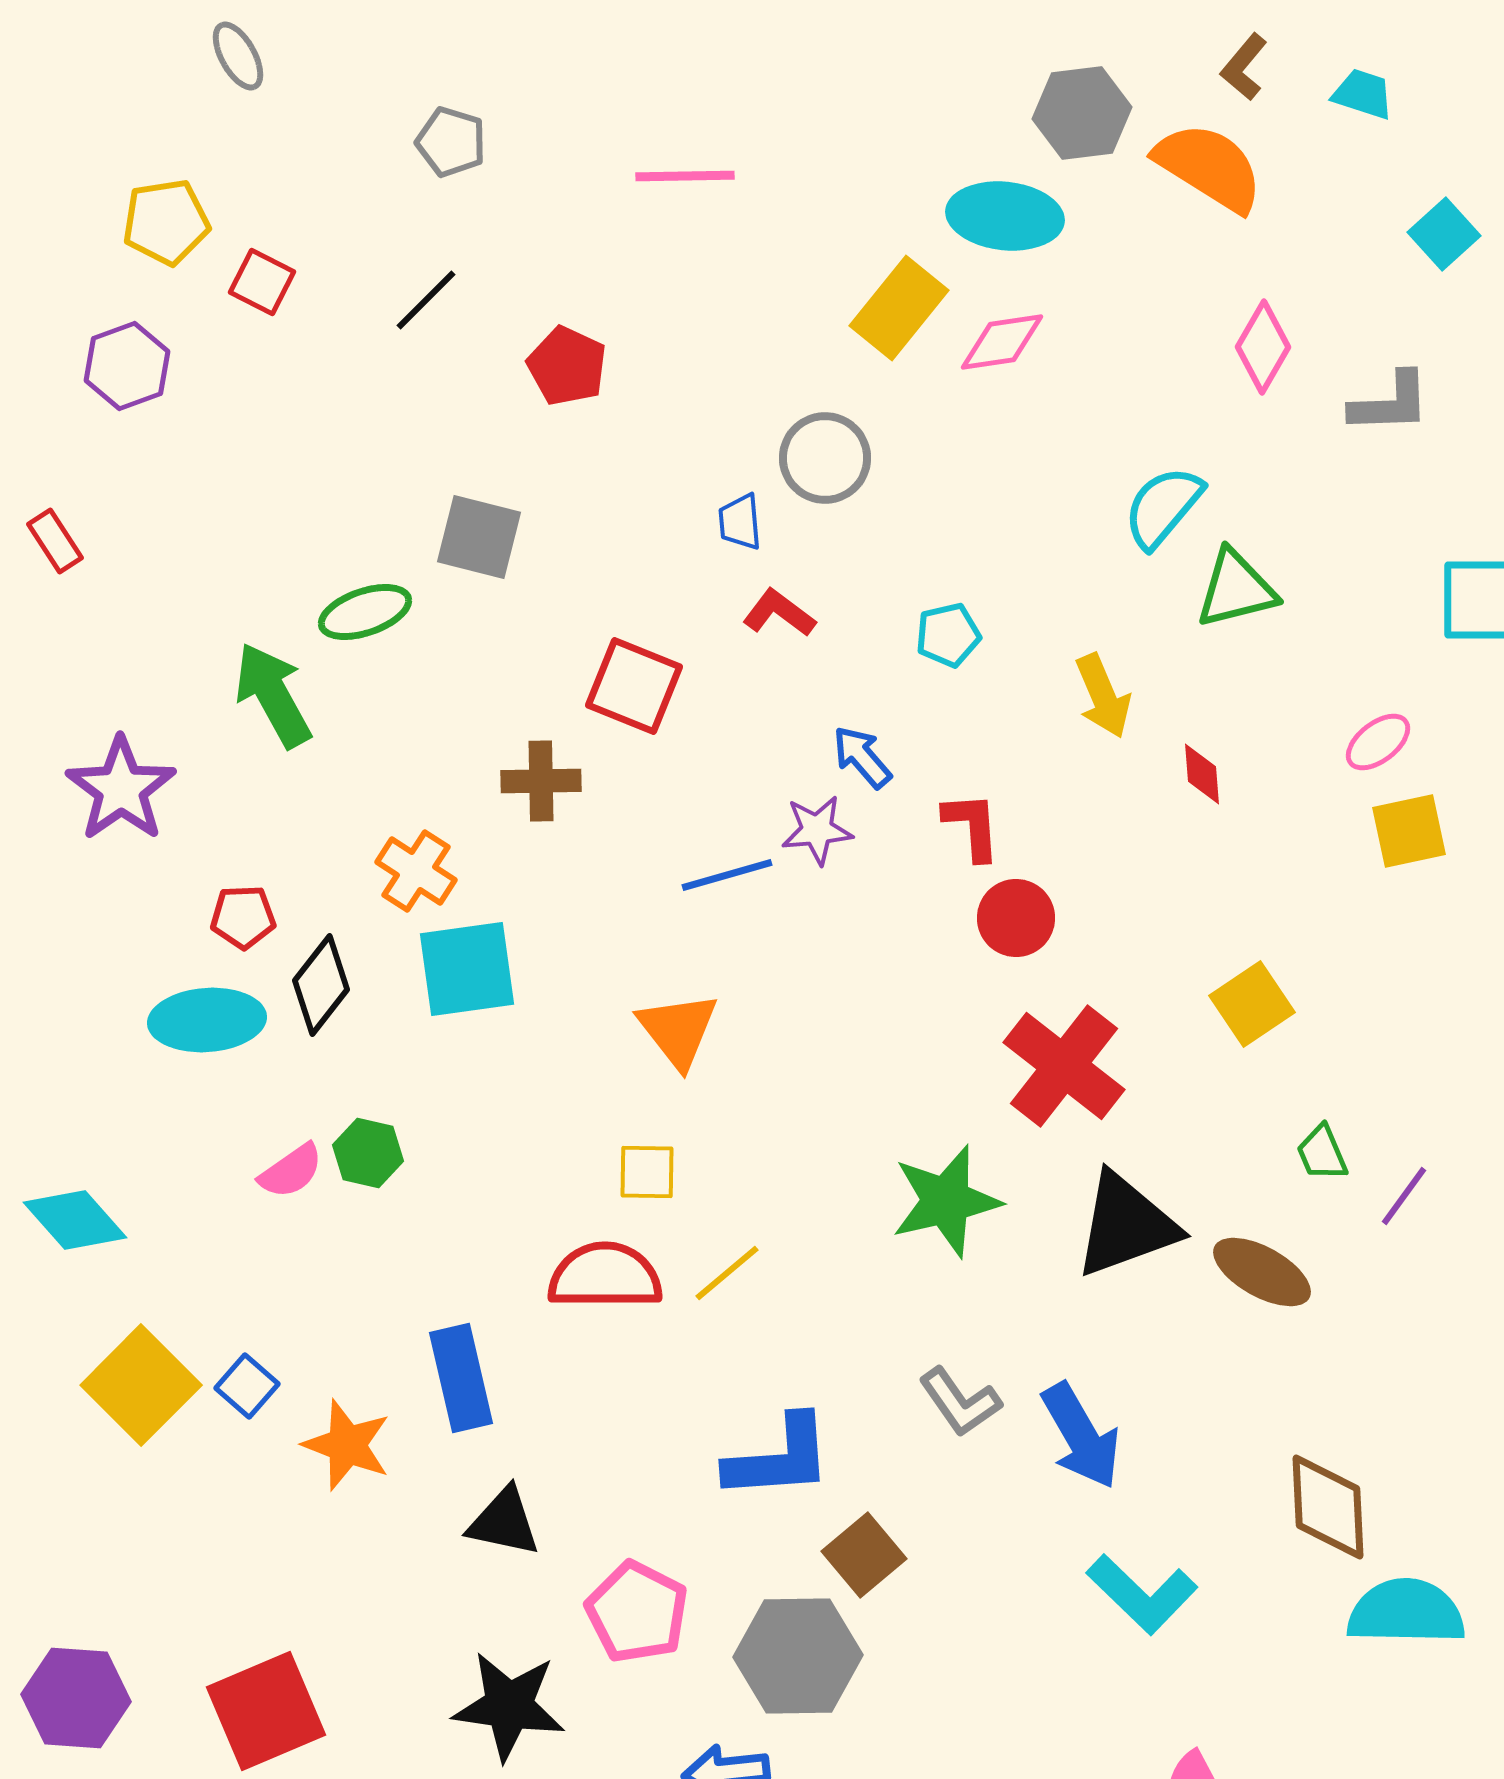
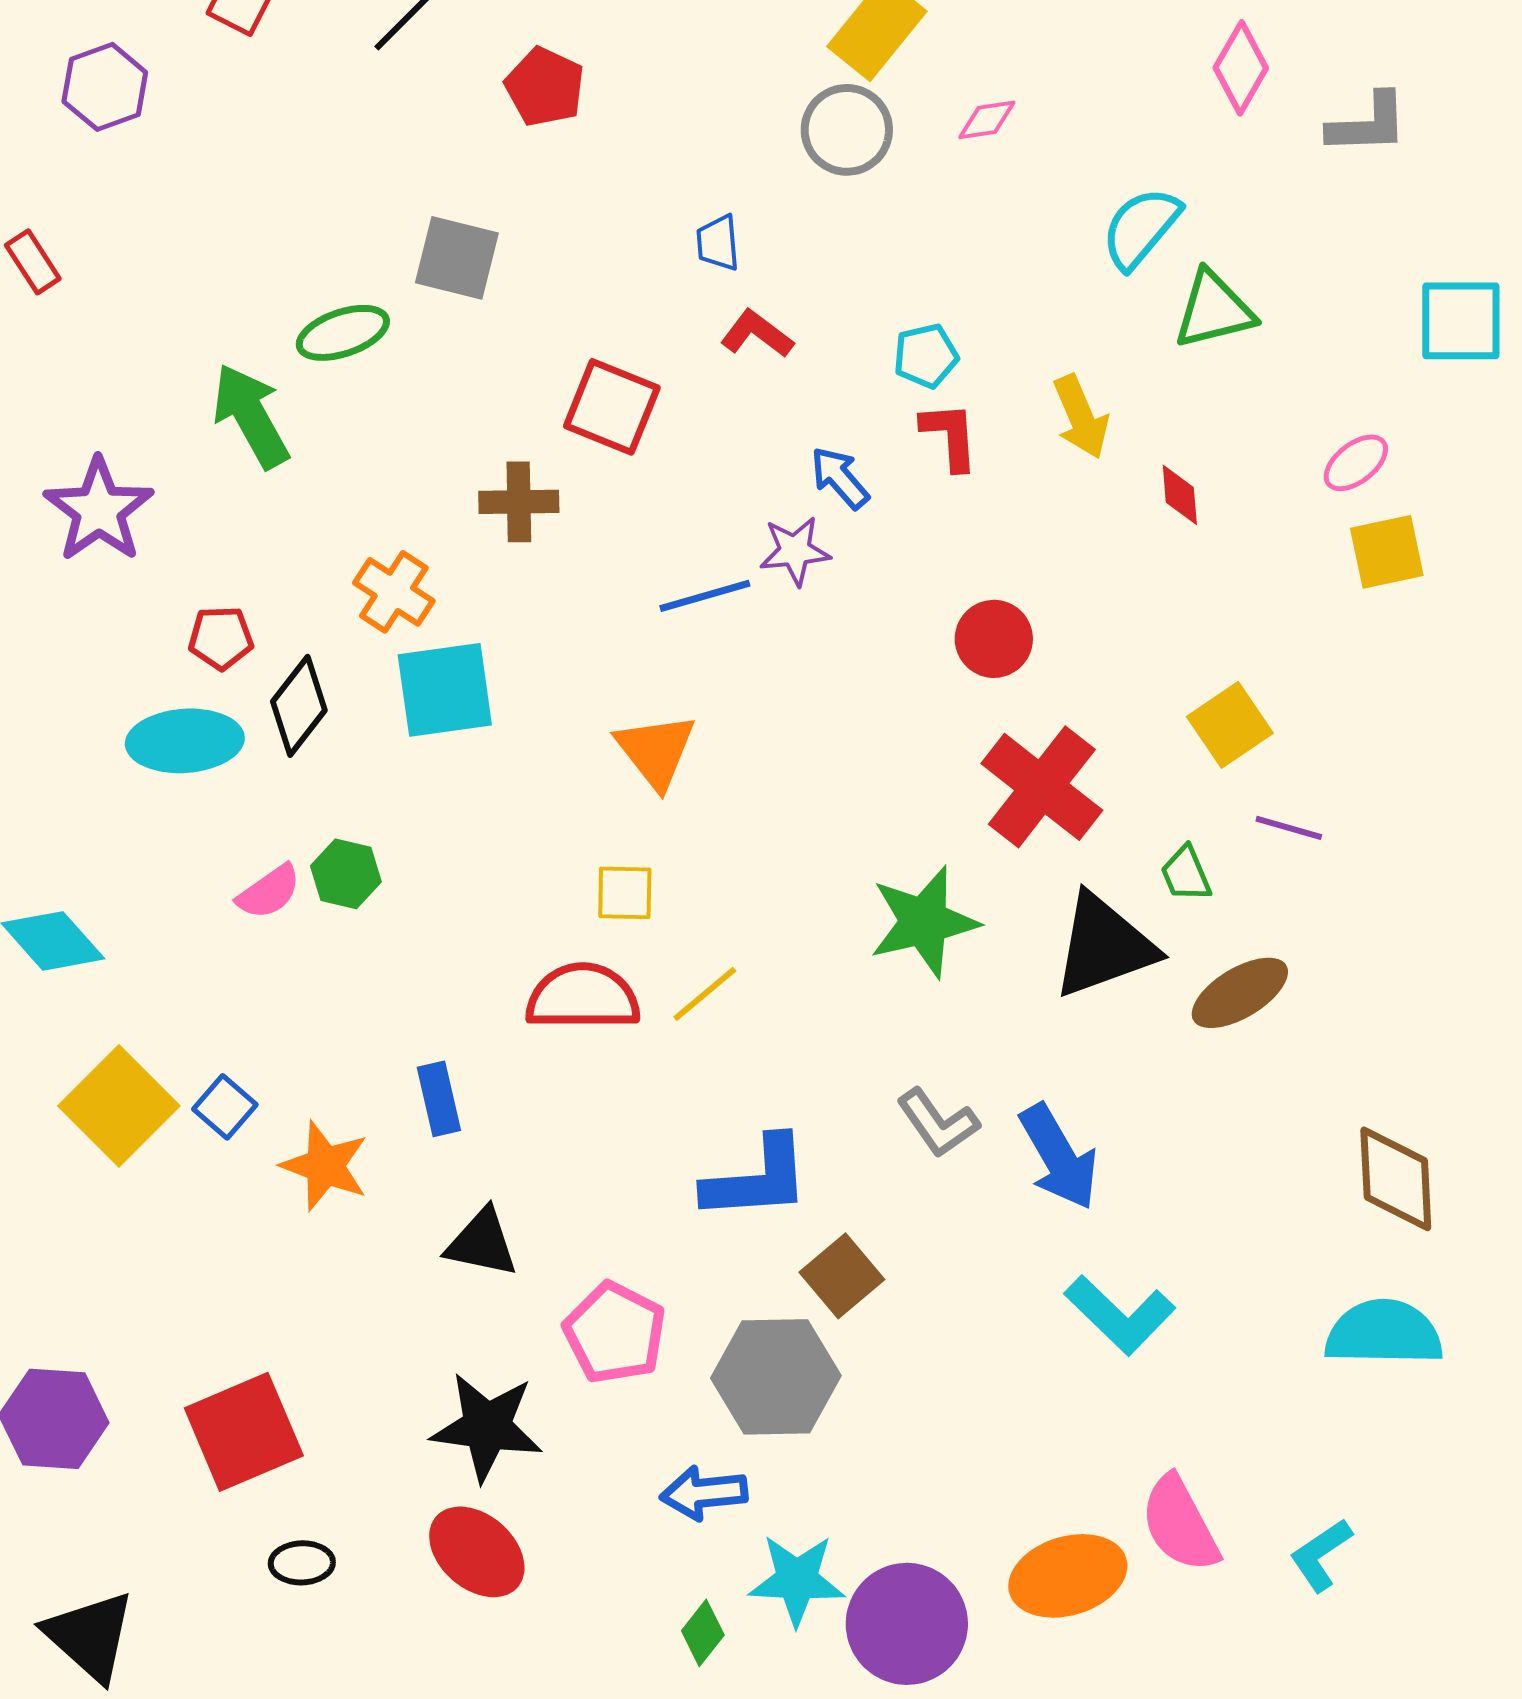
pink diamond: (1002, 342) -> (987, 120), moved, size x0.7
gray circle: (825, 458) -> (847, 130), moved
red L-shape: (972, 826) -> (950, 436), moved
green trapezoid: (1322, 1153) -> (1186, 874), moved
purple line: (1404, 1196) -> (1289, 828), moved, turned 70
brown ellipse: (1262, 1272) -> (1240, 993), turned -60
blue rectangle: (461, 1378) -> (439, 1099), size x0.7
brown diamond: (1328, 1507) -> (1396, 1179), moved

